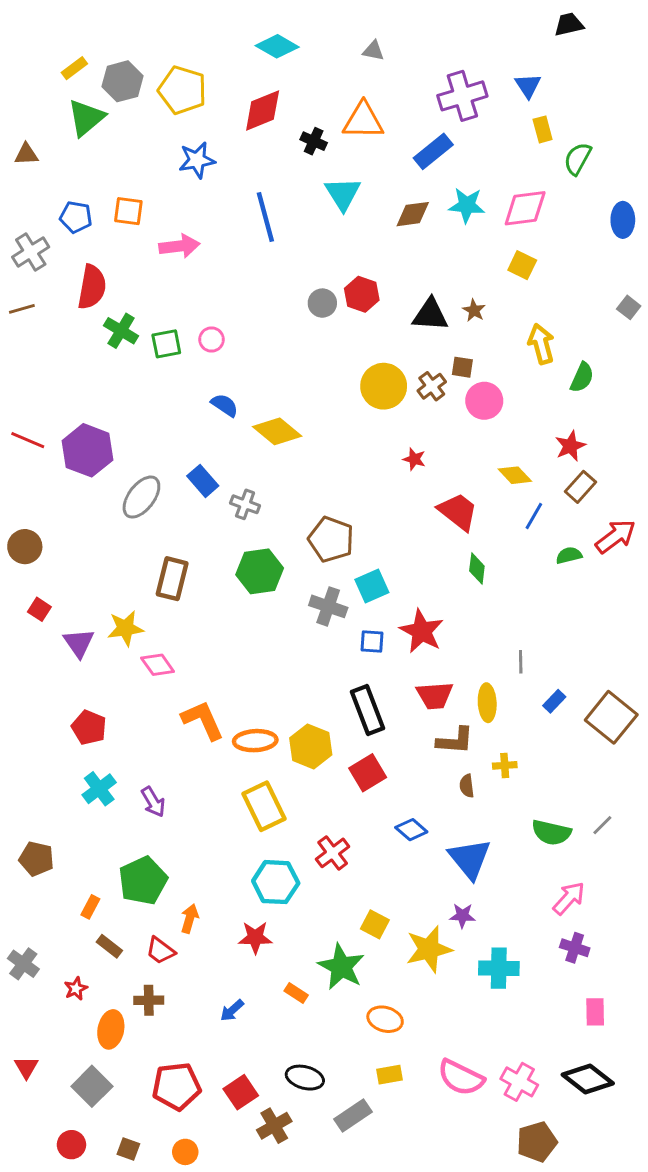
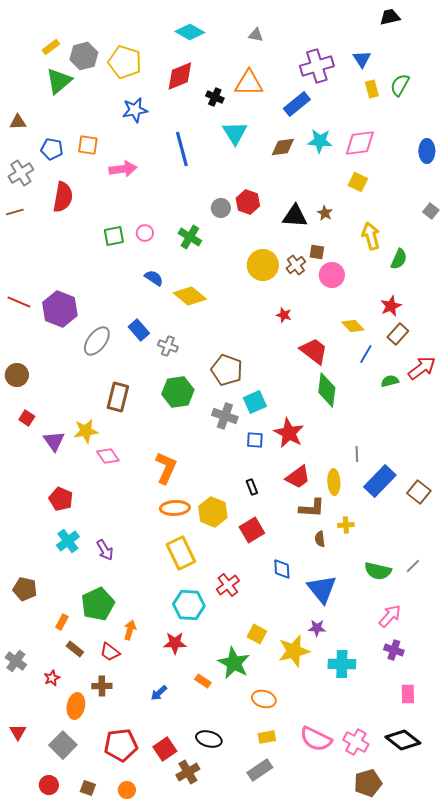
brown triangle: (26, 154) -> (18, 122), moved
green semicircle: (578, 159) -> (400, 85), moved
green cross: (121, 331) -> (190, 237), moved
green diamond: (477, 568) -> (327, 390), size x1.6
red trapezoid: (435, 695) -> (298, 477), turned -32
blue rectangle: (554, 701) -> (380, 481), size x2.0
black rectangle: (368, 710) -> (252, 487), size x0.5
brown square: (611, 717) -> (419, 492), size x0.7
orange L-shape: (203, 720) -> (166, 468), moved, turned 48
blue diamond: (411, 830) -> (282, 569), turned 45
gray rectangle: (353, 1115) -> (260, 770), moved

